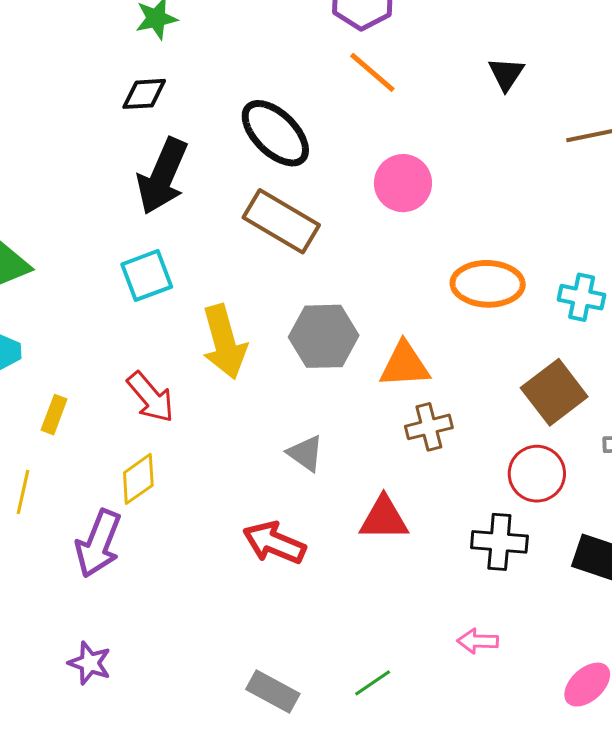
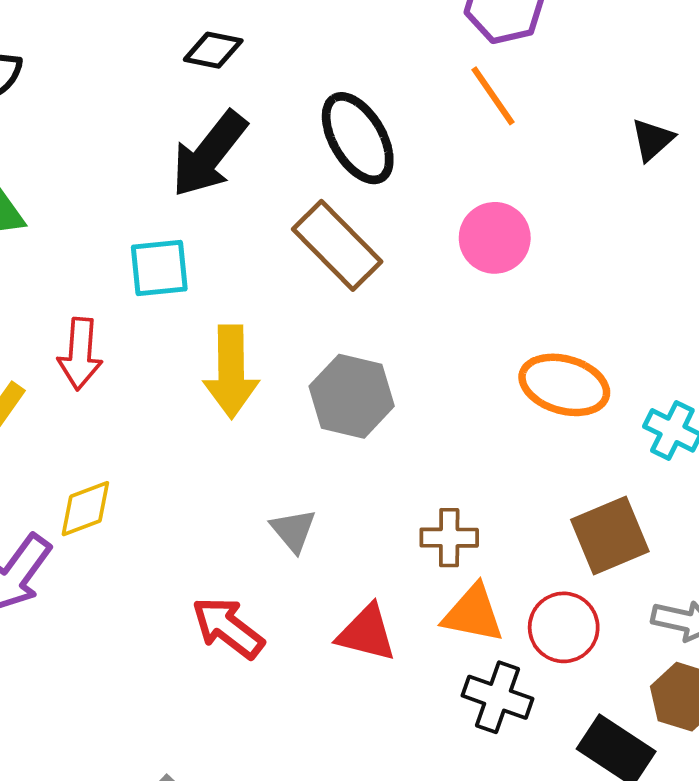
orange triangle: (405, 365) -> (473, 614), moved
red arrow: (151, 397) -> (80, 354), moved, turned 30

